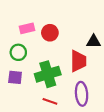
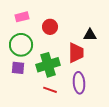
pink rectangle: (27, 28) -> (22, 17), moved
green circle: (18, 52) -> (21, 45), size x1.5

